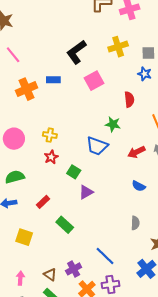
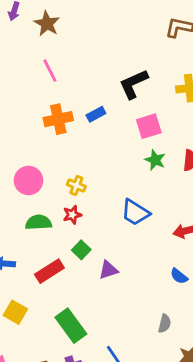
blue rectangle: (53, 80) -> (96, 114), turned -40
green star: (113, 124) -> (155, 160), moved
green square: (74, 172) -> (81, 250), moved
green semicircle: (15, 177) -> (38, 222), moved
red rectangle: (43, 202) -> (49, 271), size x1.5
green rectangle: (65, 225) -> (71, 326), moved, size x1.4

